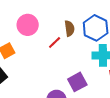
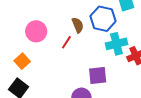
purple square: (77, 82) -> (98, 75), turned 36

